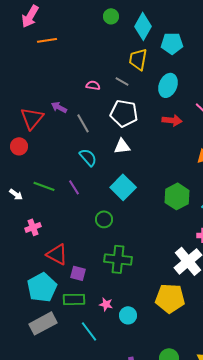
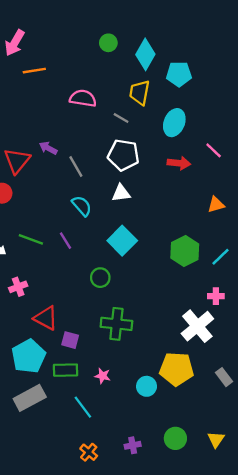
pink semicircle: (93, 85) -> (83, 98), moved, size x1.6
cyan circle: (128, 315) -> (147, 386), moved

